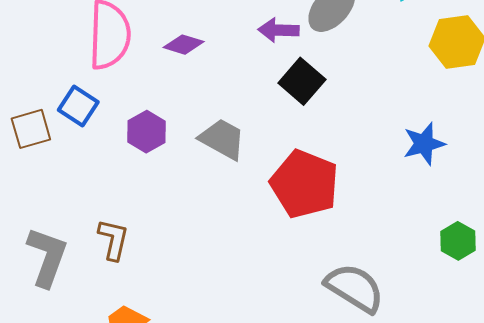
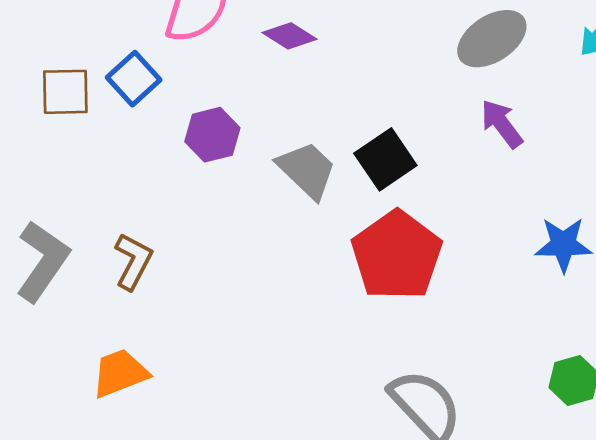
purple arrow: (279, 30) -> (502, 124), moved, turned 36
black square: (302, 81) -> (385, 159), moved

